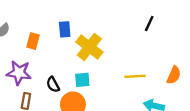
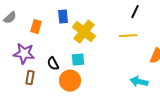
yellow line: (135, 76) -> (128, 36), moved

